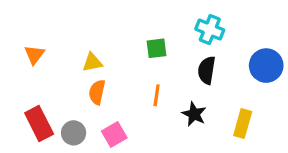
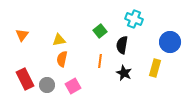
green square: (157, 48) -> (100, 31), turned -32
black semicircle: (207, 70) -> (122, 45), moved
yellow rectangle: (243, 123) -> (155, 68), moved

